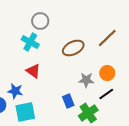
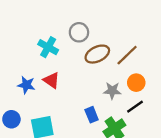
gray circle: (40, 21) -> (79, 32), moved
brown line: (107, 38) -> (127, 55), moved
blue star: (15, 91) -> (26, 85), moved

